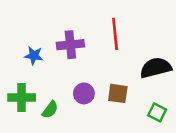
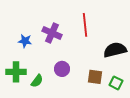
purple cross: (70, 45) -> (52, 33), turned 30
brown square: (118, 93) -> (95, 77), moved

